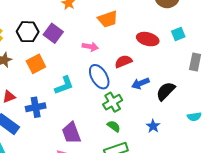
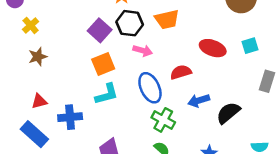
black hexagon: (28, 32) -> (130, 23), moved
orange square: (36, 64) -> (103, 64), moved
green cross: (113, 102) -> (163, 120), turned -36

